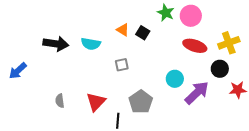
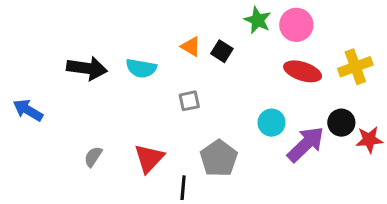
black circle: (220, 69) -> (341, 123), moved
blue arrow: (18, 71) -> (28, 110), turned 72
gray semicircle: (60, 101) -> (93, 157), turned 40

